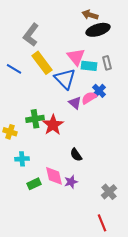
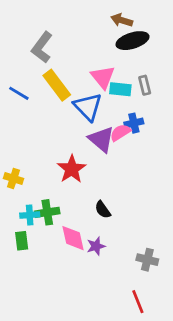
blue cross: (99, 91) -> (134, 123), turned 32
purple triangle: (75, 103) -> (101, 139), size x1.5
green cross: (35, 119) -> (47, 212), moved
green rectangle: (34, 184) -> (22, 241), moved, turned -72
gray cross: (109, 192) -> (147, 260), turned -35

